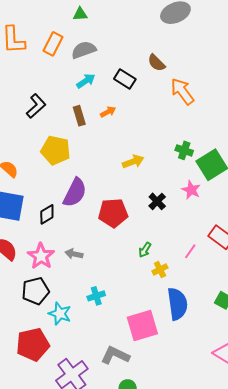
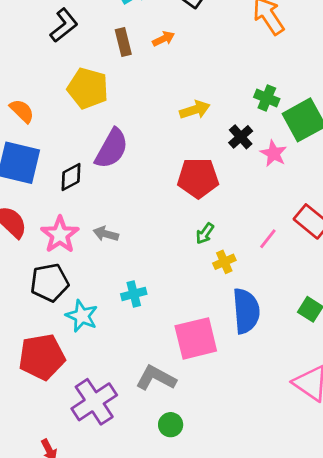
black cross: (157, 201) -> (241, 137), moved
red pentagon: (113, 213) -> (198, 178), moved

